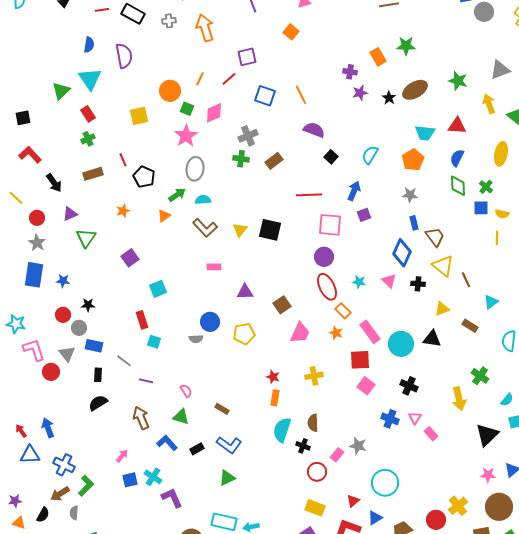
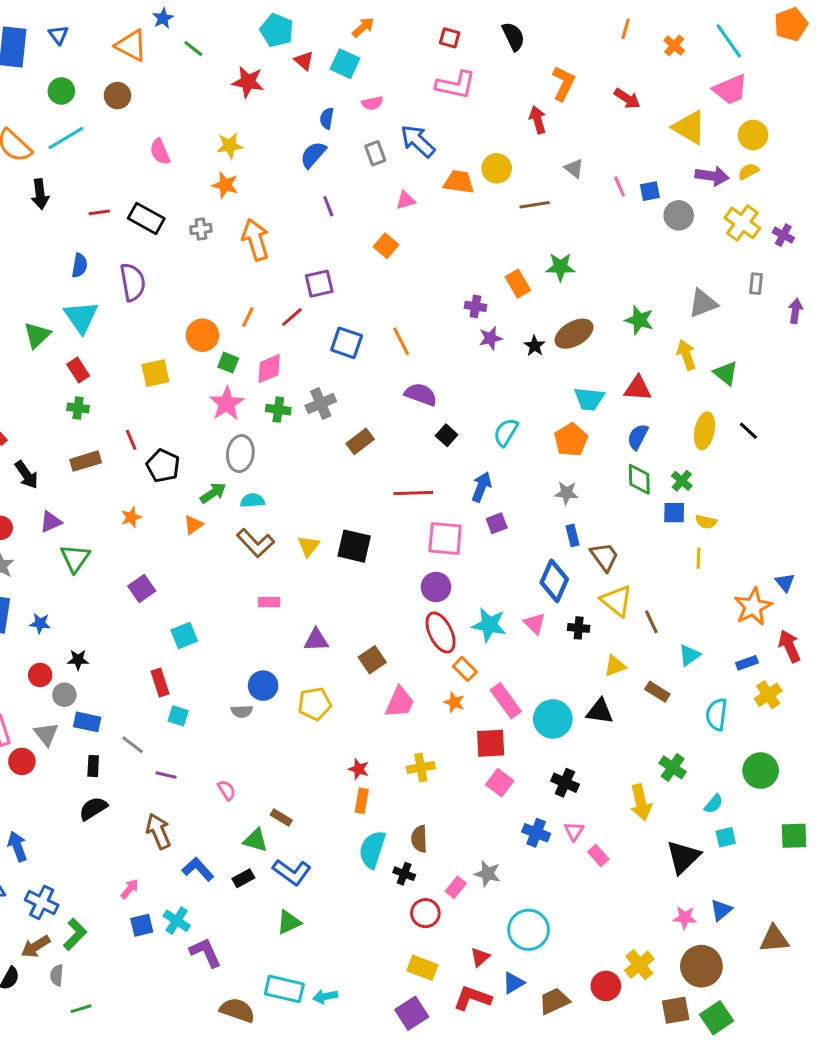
green cross: (88, 139) -> (78, 408), turned 32
green cross: (241, 159) -> (278, 410), moved
cyan star: (359, 282) -> (489, 625), size x1.6
green triangle: (181, 417) -> (256, 840), moved

